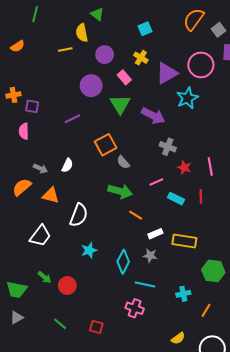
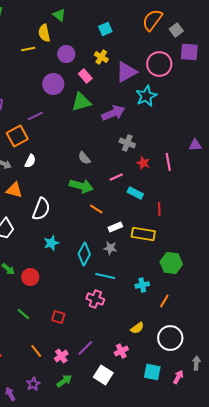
green triangle: (120, 104) -> (81, 102), turned 45
purple arrow: (153, 116) -> (113, 113), turned -50
orange square: (106, 145) -> (17, 136), moved
red line: (201, 196) -> (159, 209), moved

